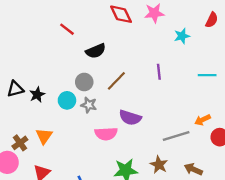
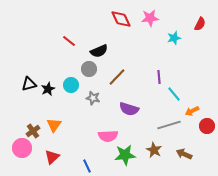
red line: (67, 29) -> (69, 41), moved
purple line: (159, 72) -> (159, 77), moved
cyan line: (207, 75) -> (174, 94), moved, turned 49
gray circle: (84, 82) -> (89, 69), moved
cyan circle: (67, 100) -> (71, 85), moved
pink semicircle: (106, 134) -> (108, 136), moved

